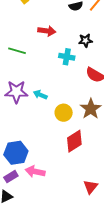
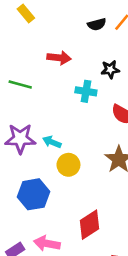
yellow circle: (64, 113) -> (68, 165), moved
red diamond: (74, 141) -> (90, 225), moved
blue hexagon: (16, 153) -> (34, 194), moved

